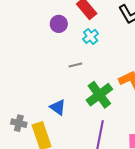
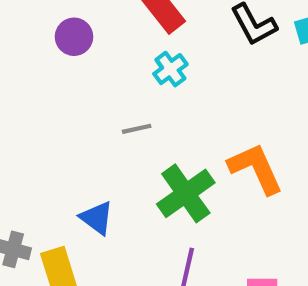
purple circle: (59, 24) -> (74, 37), moved

